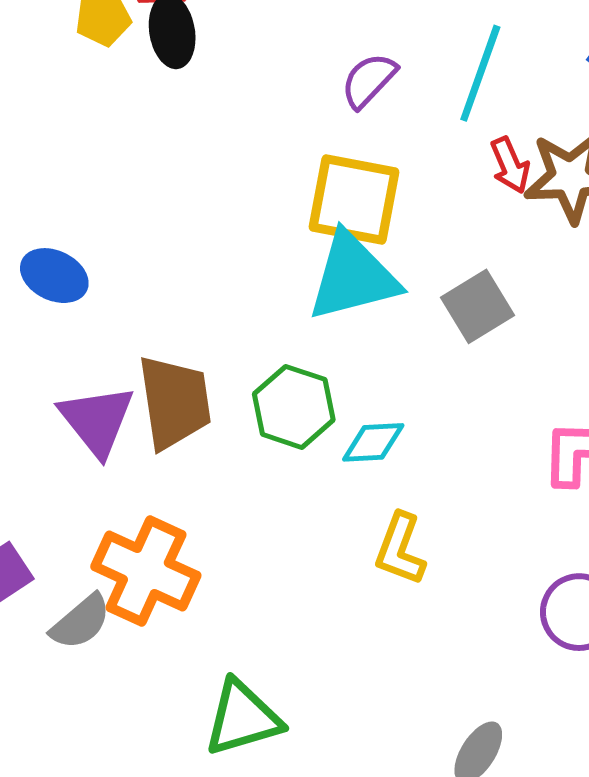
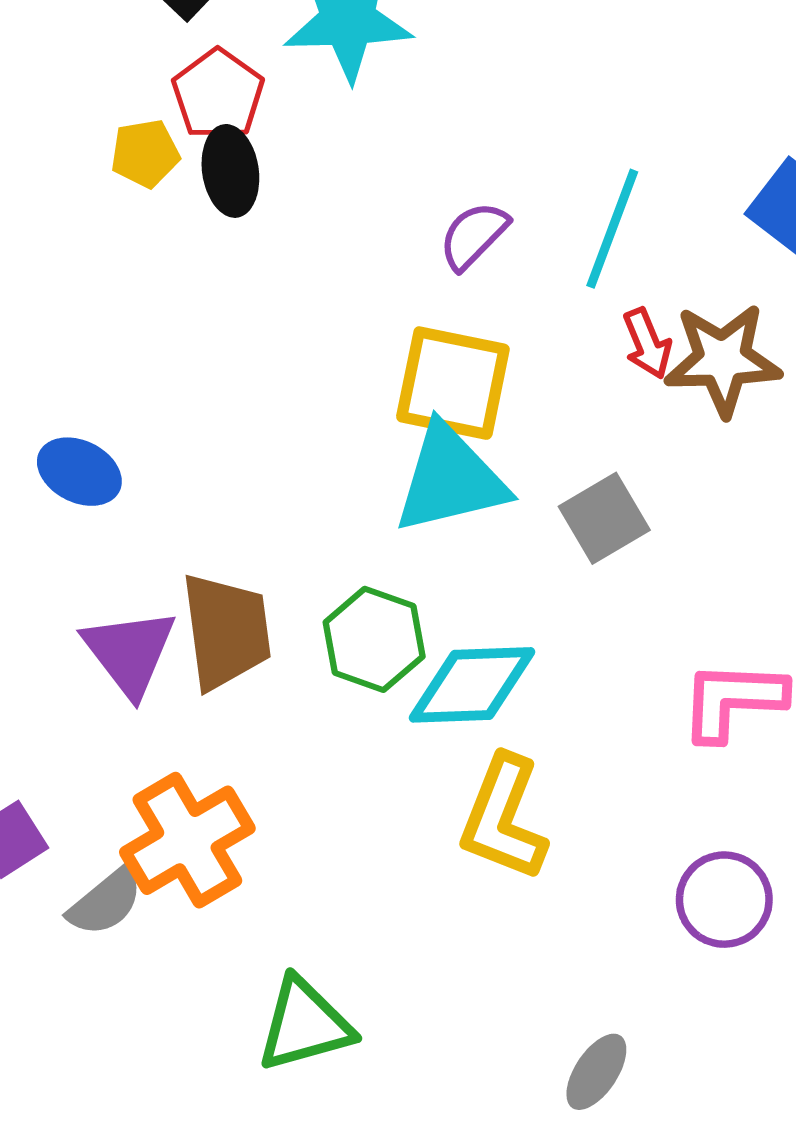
cyan diamond: (373, 442) -> (472, 685), size x1.6
yellow L-shape: (400, 549) -> (503, 818), size x1.4
orange cross: (146, 571) -> (187, 840), turned 34

